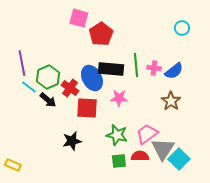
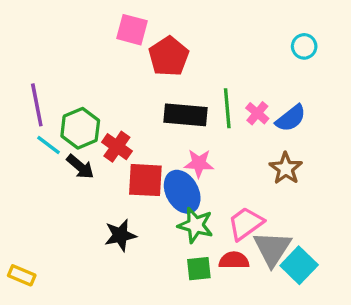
pink cross: (154, 68) -> (257, 113), turned 32
blue ellipse: (92, 78) -> (182, 192), moved

